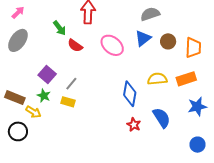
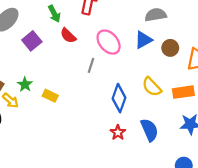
purple square: (47, 74) -> (32, 41), moved
yellow semicircle: (157, 79) -> (152, 87), turned -138
gray line: (71, 84) -> (91, 65), moved, turned -32

